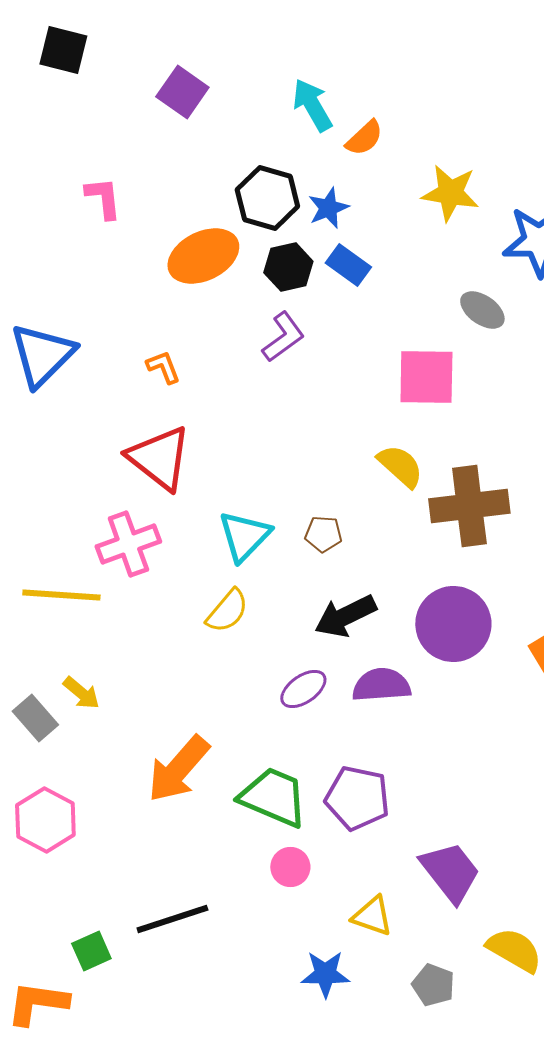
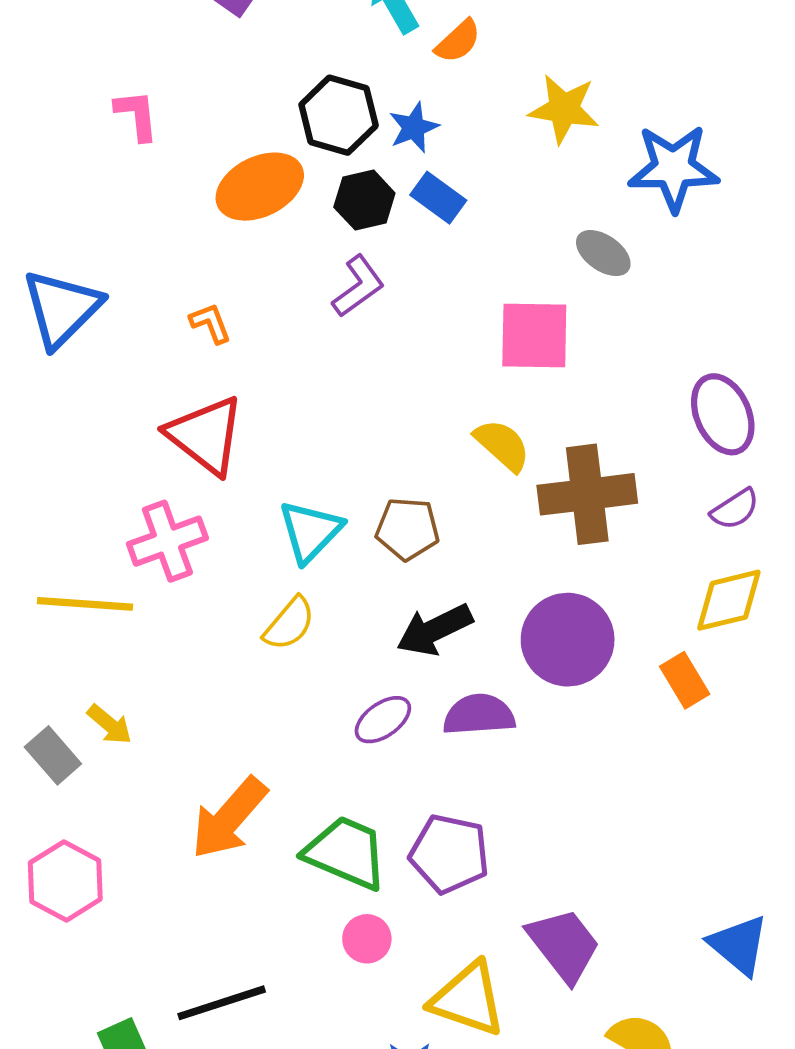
brown pentagon: (323, 534) -> (408, 529), size x1.4
yellow triangle: (372, 916) -> (468, 999), size x1.5

